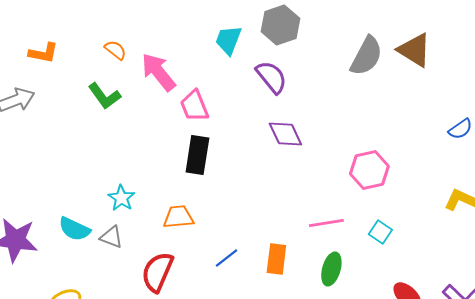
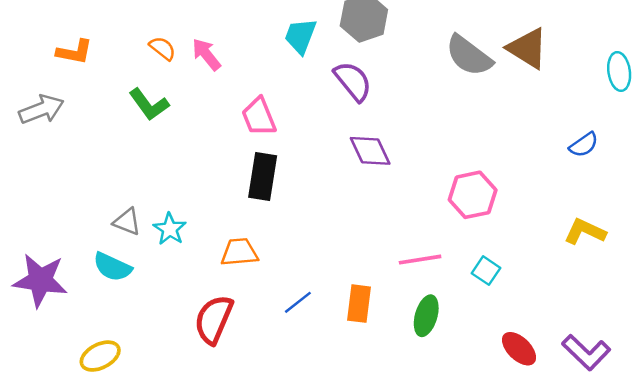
gray semicircle: (366, 56) -> (469, 56), turned 99
pink arrow: (158, 72) -> (206, 54), moved, size x0.7
gray triangle: (111, 237) -> (127, 222), moved

